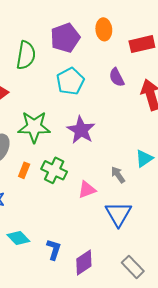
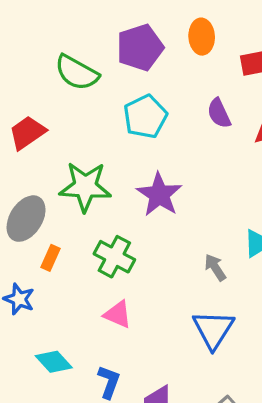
green semicircle: (26, 55) -> (77, 73), turned 108
orange rectangle: (24, 170) -> (51, 258), moved
pink triangle: (87, 190) -> (118, 314), moved, turned 42

